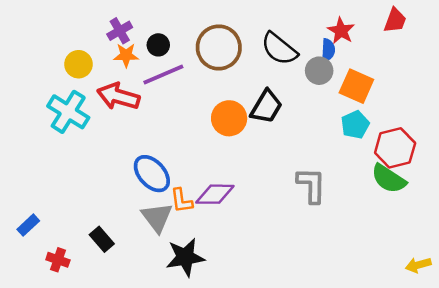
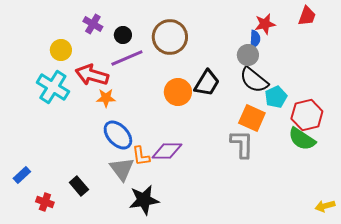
purple cross: (120, 31) -> (93, 24), turned -30
red star: (341, 31) -> (265, 24), turned 30
black semicircle: (279, 49) -> (254, 80), moved
orange star: (126, 55) -> (106, 98), moved
orange square: (356, 86) -> (252, 118), moved

